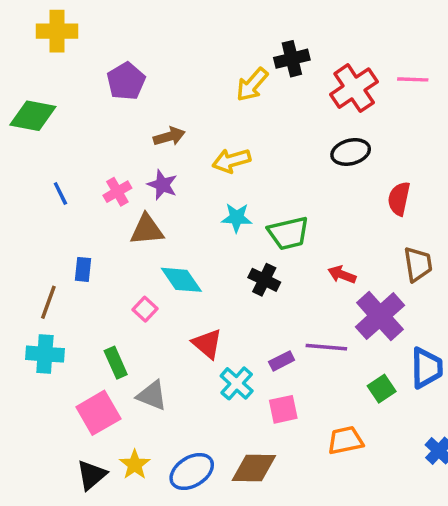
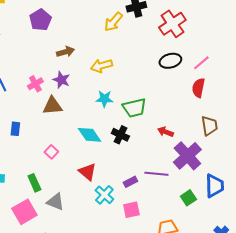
pink line: (413, 79) -> (201, 63), moved, turned -42
cyan diamond: (181, 280) -> (89, 135), moved

